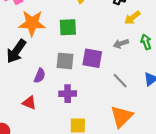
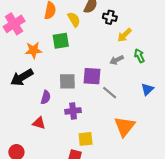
orange star: (32, 23) -> (33, 50), size x0.7
green square: (68, 27) -> (61, 41), moved
black arrow: (16, 51) -> (22, 77), turned 30
gray line: (120, 81) -> (110, 93), moved

